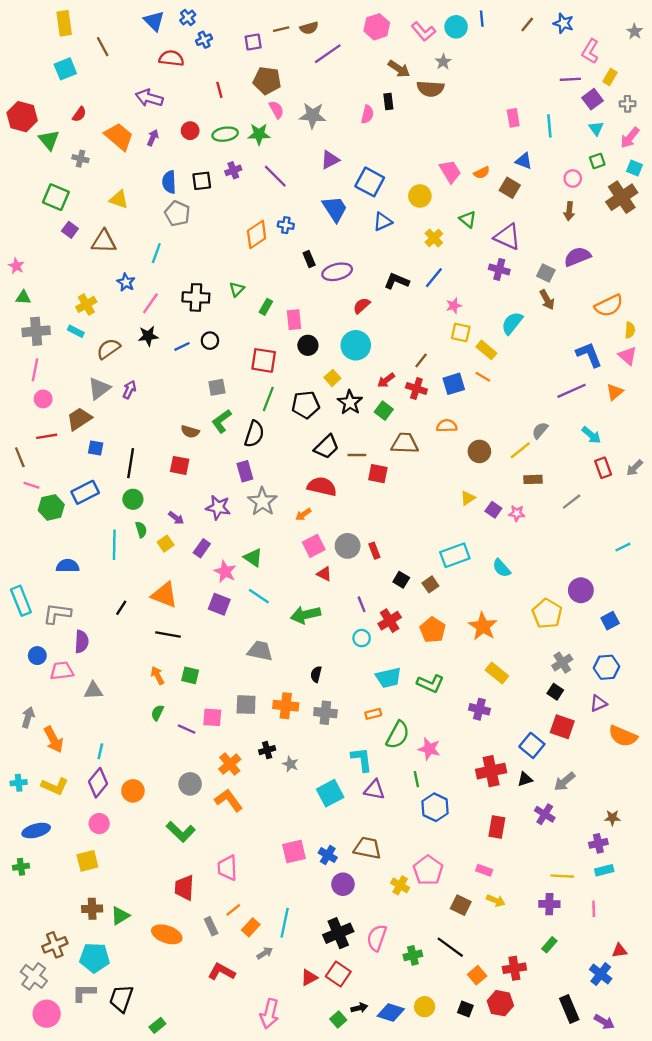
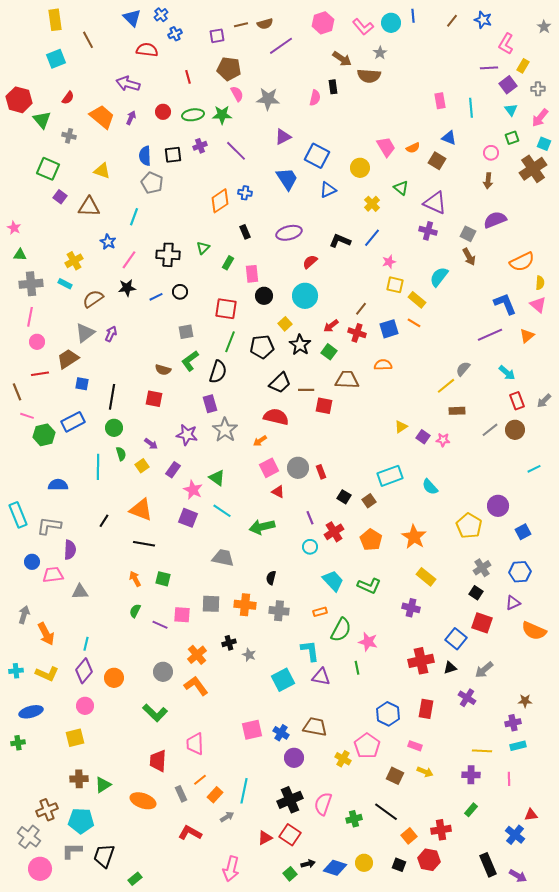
black rectangle: (309, 259) -> (245, 232), moved
brown circle: (479, 451) -> (515, 430), moved
cyan trapezoid: (388, 678) -> (333, 581), turned -120
blue hexagon: (435, 807) -> (388, 714), moved

